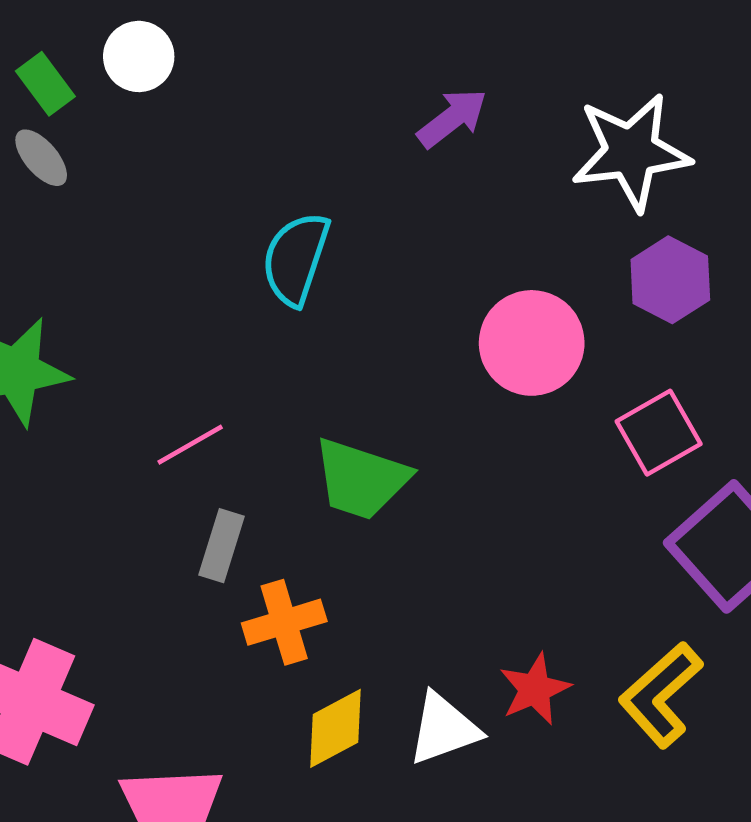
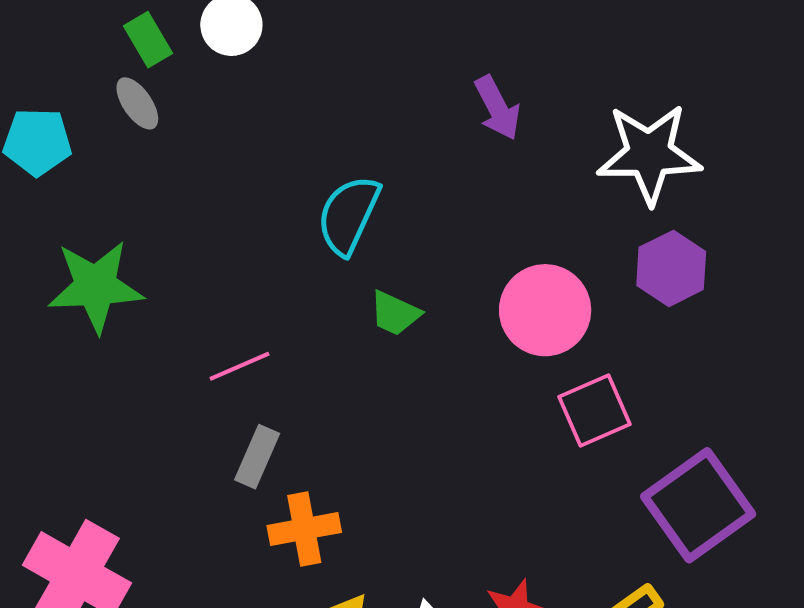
purple arrow: (452, 118) -> (497, 108), turned 94
pink square: (659, 433) -> (594, 411), moved
green trapezoid: (361, 479) -> (395, 313), moved, size x0.6

